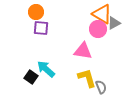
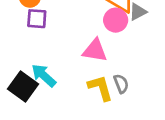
black square: (31, 77) -> (23, 86), size x1.5
gray semicircle: (101, 87) -> (121, 84), moved

